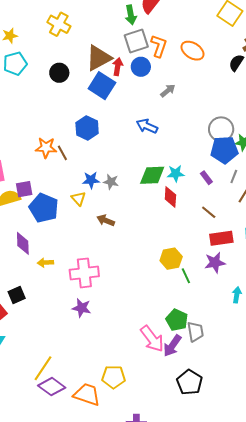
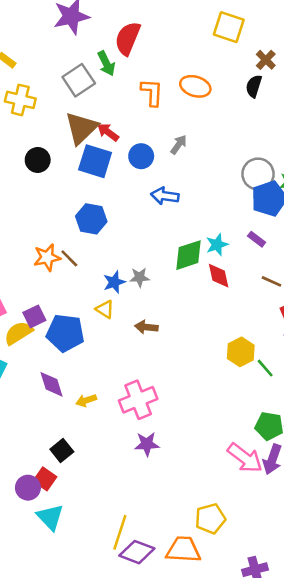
gray square: (136, 41) -> (79, 80), moved
red arrow: (118, 67) -> (108, 132), turned -48
blue circle: (141, 67) -> (141, 156), moved

